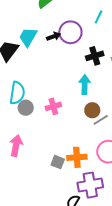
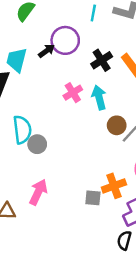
pink cross: (53, 106) -> (73, 93), moved
pink arrow: (16, 146) -> (38, 192), turned 30

